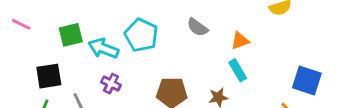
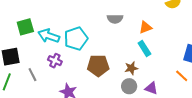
gray semicircle: (197, 27) -> (115, 19), turned -35
cyan pentagon: (141, 35) -> (76, 39), moved, turned 30

